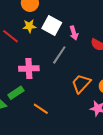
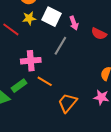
orange trapezoid: (81, 84) -> (68, 103), moved
orange line: (41, 109) -> (45, 81), moved

